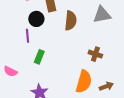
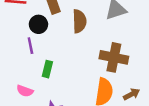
brown cross: (95, 54) -> (114, 57), size x1.6
pink semicircle: (10, 71) -> (25, 91), moved

